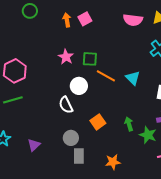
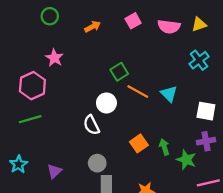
pink square: (85, 19) -> (133, 21), moved
orange arrow: (67, 20) -> (93, 27), turned 72
pink star: (66, 57) -> (54, 58), moved
green square: (90, 59) -> (119, 72), turned -35
orange square: (98, 122) -> (139, 143), moved

